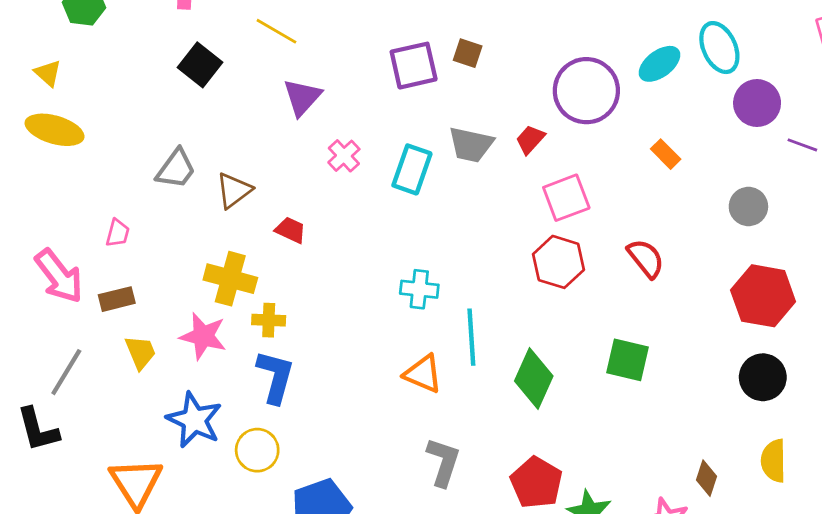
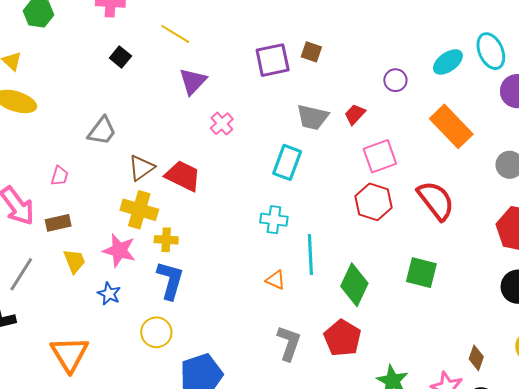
black square: (200, 65) -> (120, 57), size x0.7
purple circle: (586, 91) -> (395, 80), size x0.5
orange rectangle: (666, 154) -> (451, 126), size x2.0
cyan rectangle: (412, 169) -> (287, 162), moved
brown triangle: (234, 190) -> (141, 168), moved
red trapezoid: (291, 230) -> (183, 176), size x1.6
red semicircle: (646, 258) -> (436, 200), size x1.4
orange triangle: (423, 374) -> (276, 280), size x0.7
blue star: (194, 420) -> (109, 294), moved, size x0.6
red pentagon: (536, 483) -> (342, 338), moved

